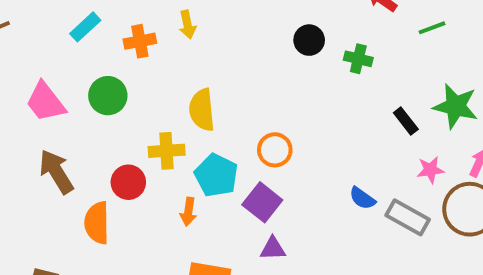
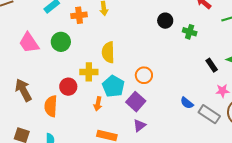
brown arrow: (56, 172) -> (23, 90), moved
purple triangle: (273, 249) -> (140, 125), turned -40

